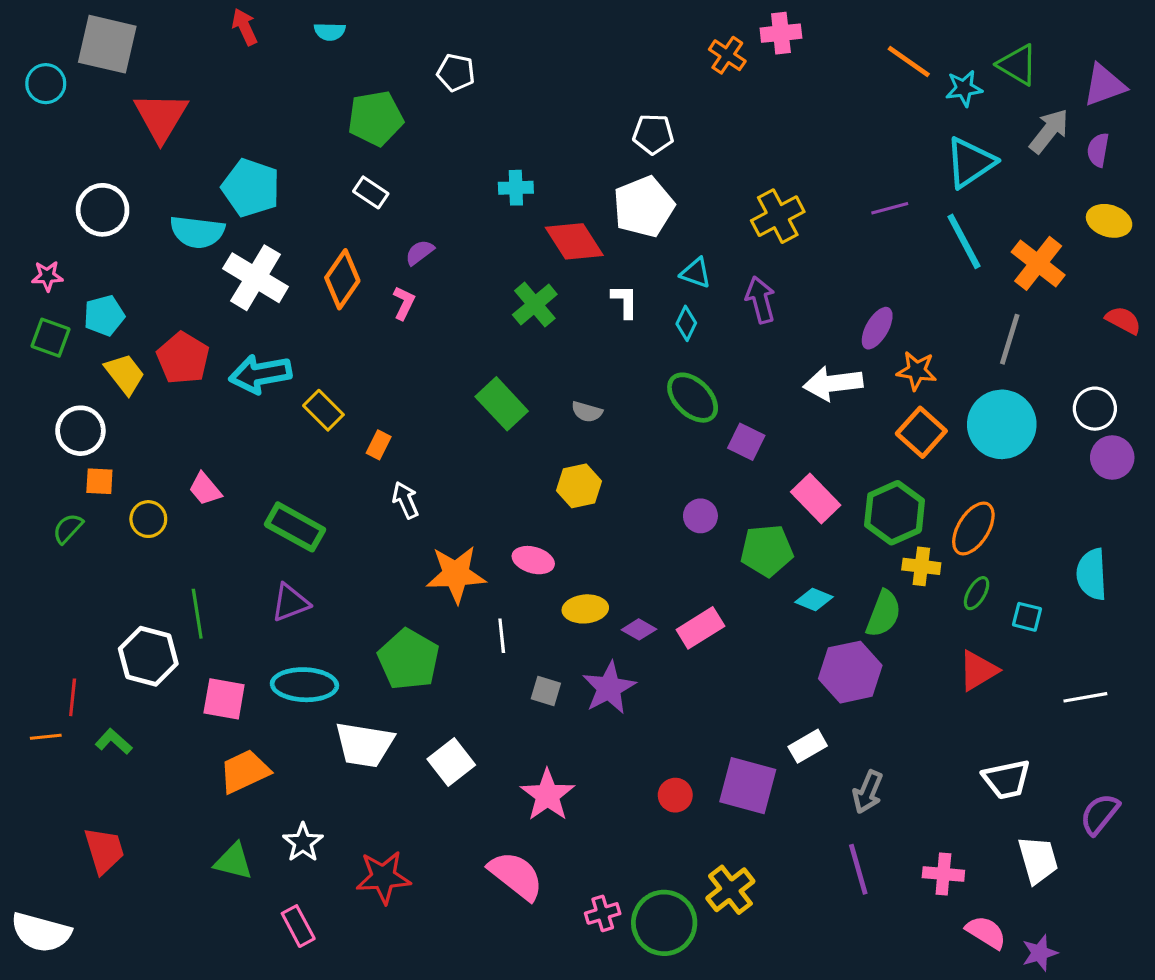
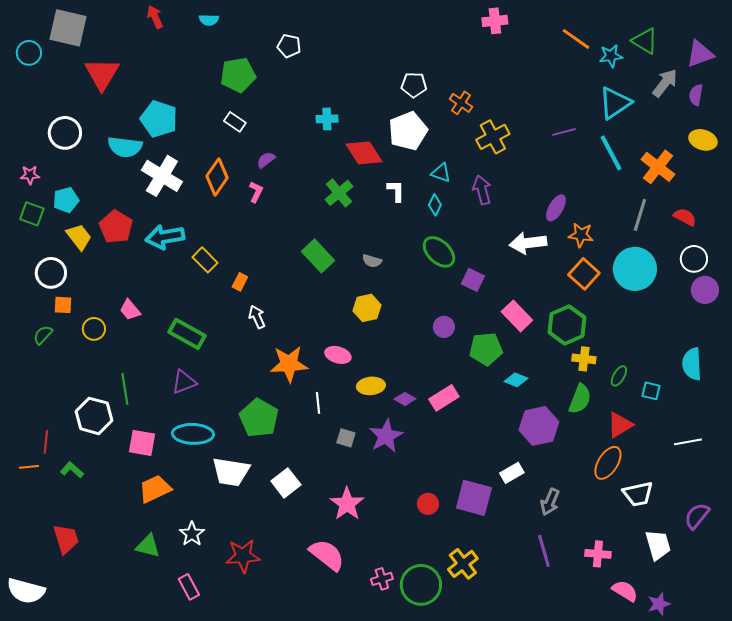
orange cross: (727, 55) -> (461, 103), moved
red semicircle: (1123, 320) -> (685, 217), moved
orange ellipse: (973, 528) -> (608, 463), moved
green semicircle: (883, 614) -> (580, 399), moved

